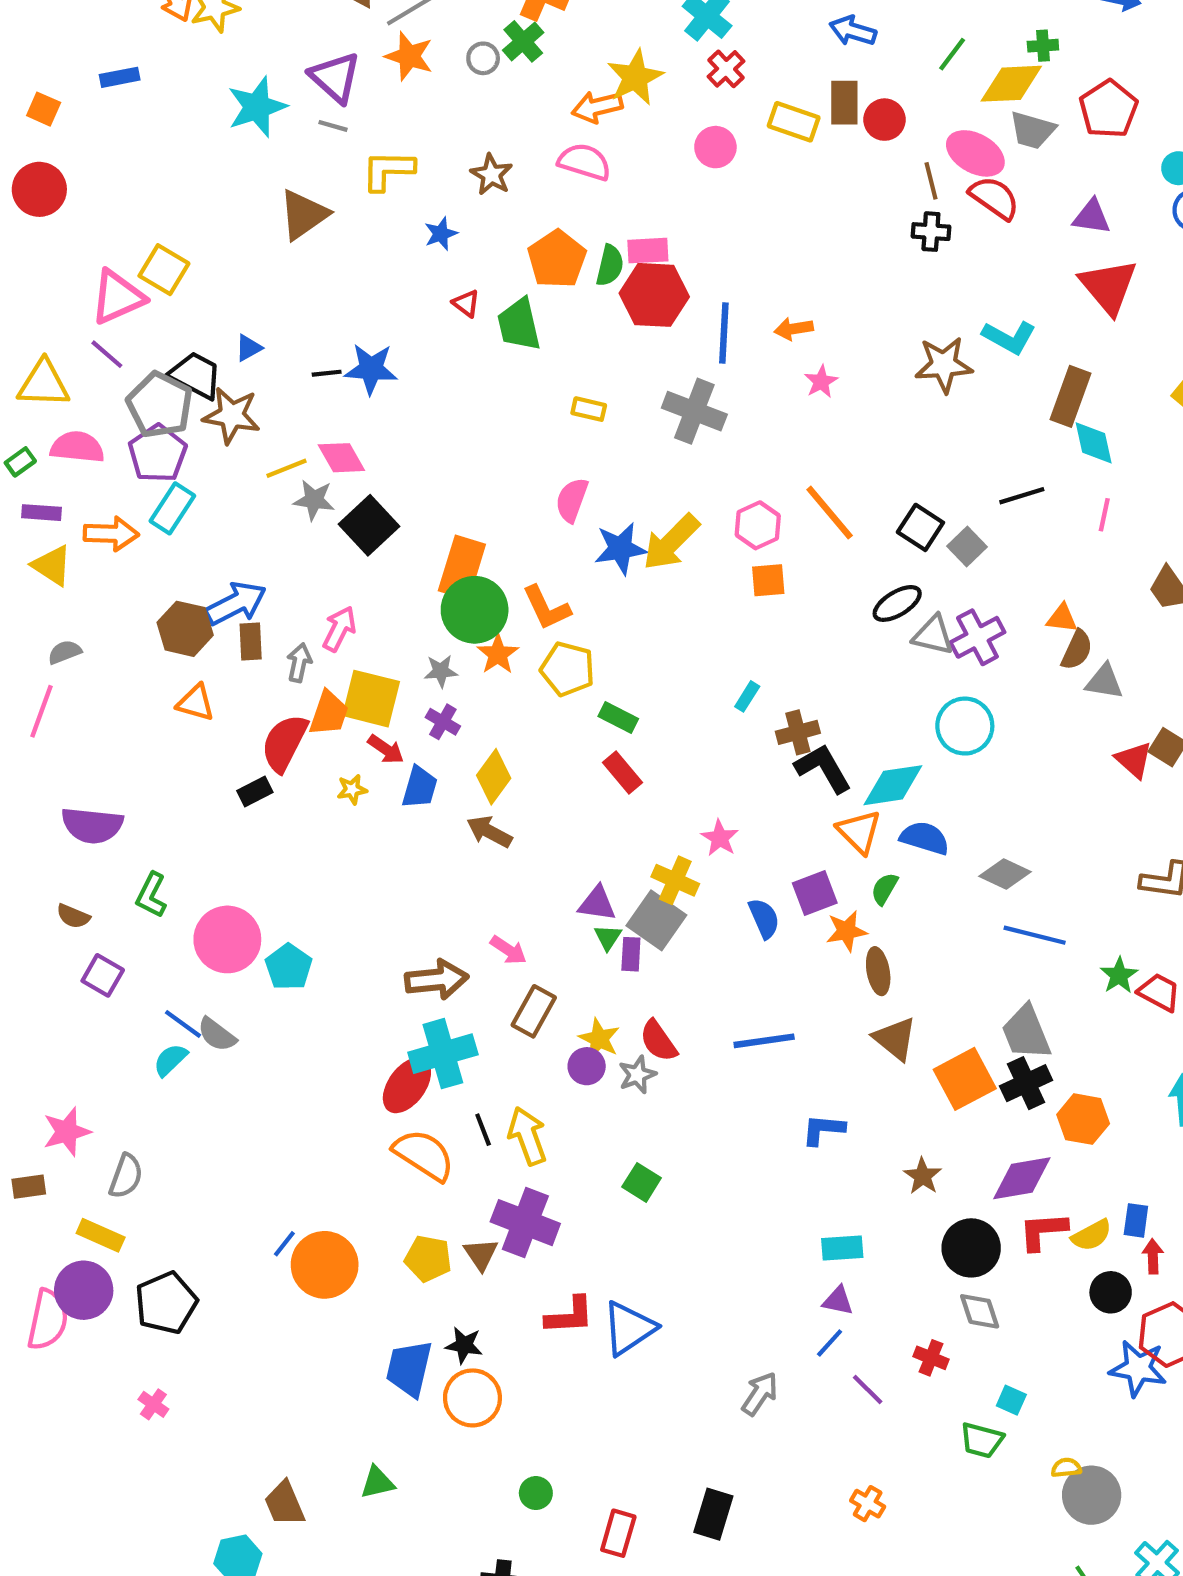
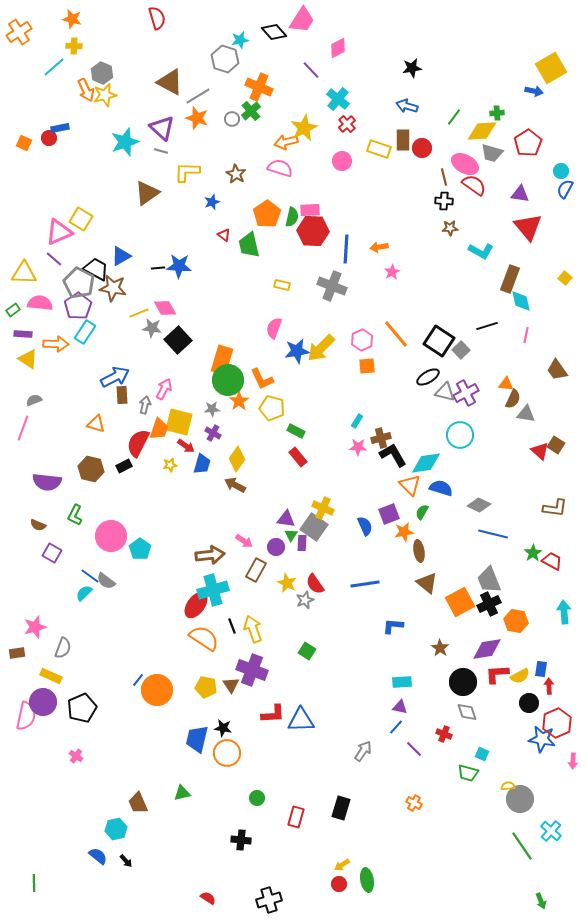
red circle: (39, 189) -> (49, 138), moved, size x0.6
blue triangle: (248, 348) -> (121, 256), size x1.5
brown star: (944, 365) -> (450, 228), moved, size x0.6
black square: (920, 527) -> (439, 341), size x1.4
brown hexagon: (185, 629) -> (91, 469), moved
pink star: (720, 838) -> (358, 447), moved, turned -30
purple circle: (587, 1066) -> (276, 547), moved
blue triangle: (629, 1328) -> (301, 720), turned 32

